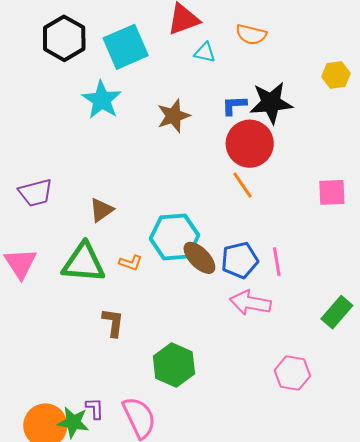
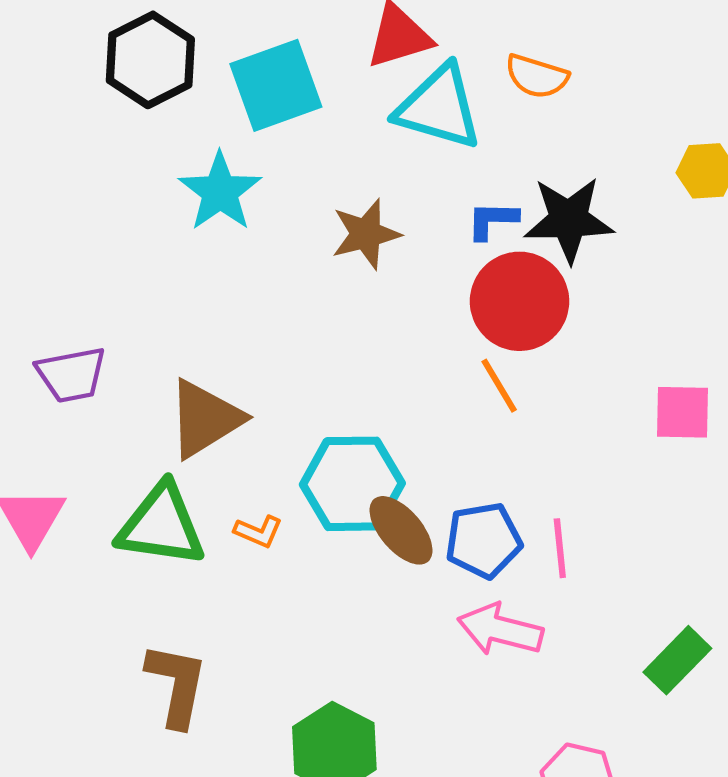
cyan triangle: (205, 52) -> (439, 107), size x2.0
brown triangle: (101, 210) -> (205, 419), size x1.6
brown L-shape: (113, 323) -> (177, 685), moved, size x1.4

